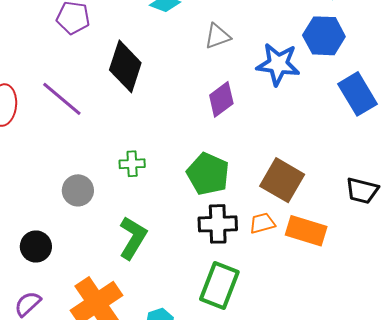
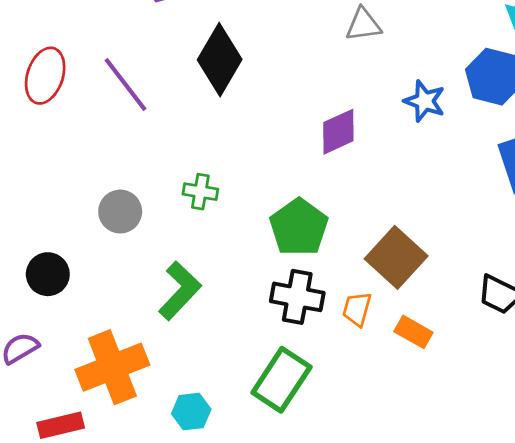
gray triangle: (217, 36) -> (363, 25), moved
blue star: (278, 64) -> (425, 101), size x0.7
orange trapezoid: (262, 223) -> (357, 309), turned -72
orange rectangle: (306, 231) -> (413, 332), size x0.7

